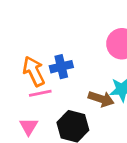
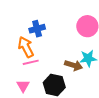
blue cross: (61, 67) -> (37, 29), moved

